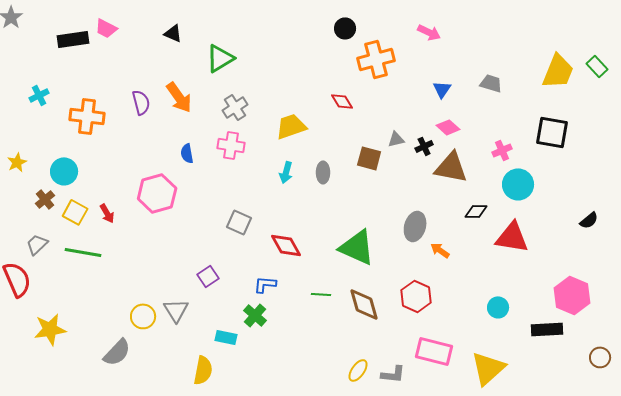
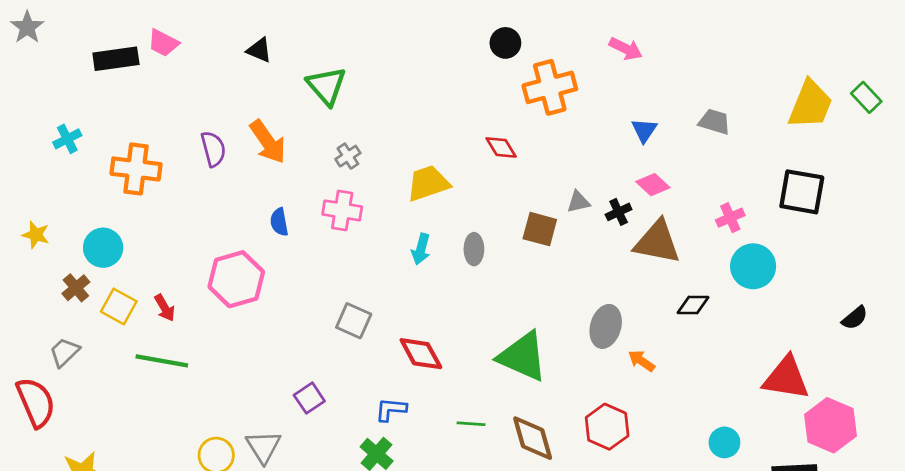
green triangle: (220, 58) -> (326, 86), turned -40
gray cross: (235, 107) -> (348, 156), size x0.7
yellow star: (17, 162) -> (36, 235), turned -30
red triangle: (512, 237) -> (786, 378), moved
green line: (83, 252) -> (162, 361), moved

